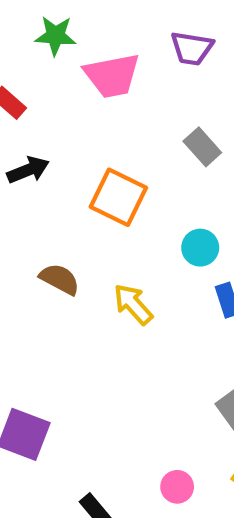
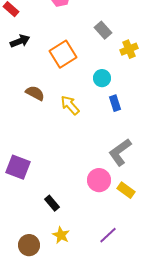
orange square: (118, 197) -> (63, 54), turned 32
pink circle: (177, 487) -> (99, 180), moved, size x1.5

